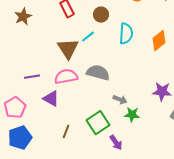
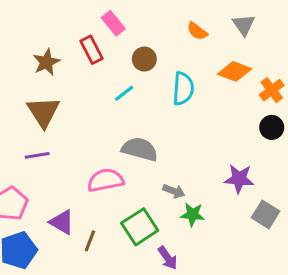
brown star: (23, 17) -> (46, 62), moved
orange diamond: (159, 41) -> (234, 71), moved, turned 60
brown triangle: (68, 49) -> (43, 112), moved
pink semicircle: (66, 77) -> (105, 180), moved
purple triangle: (51, 99) -> (62, 222), moved

